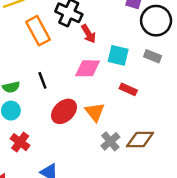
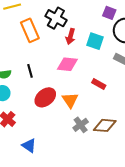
red arrow: (88, 34) -> (70, 36), turned 42
cyan square: (118, 55) -> (95, 41), moved

